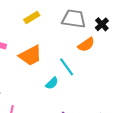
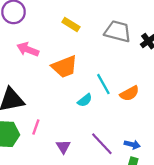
yellow rectangle: (32, 18) -> (71, 24), turned 56
orange semicircle: (86, 45) -> (129, 93), moved

